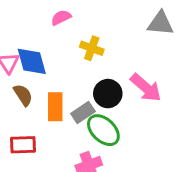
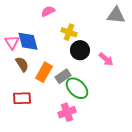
pink arrow: (146, 88) -> (106, 59), size x0.7
black circle: (108, 94) -> (80, 50), moved
orange rectangle: (55, 107) -> (44, 72), turned 30

